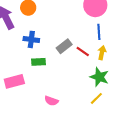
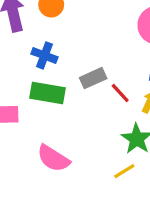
green rectangle: (39, 62) -> (47, 93), size x1.5
pink semicircle: (51, 101) -> (53, 158), size x1.5

